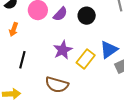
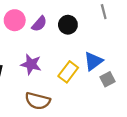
purple star: (63, 50) -> (31, 64), moved, turned -30

